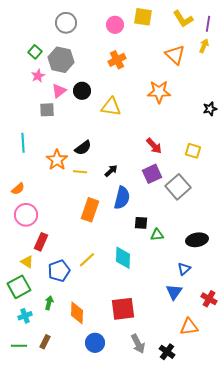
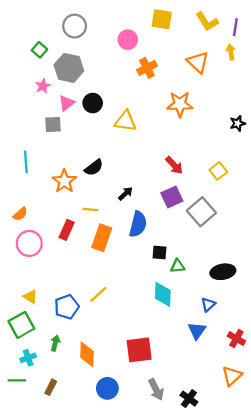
pink circle: (115, 25) -> (128, 40), moved
yellow arrow: (204, 46) -> (231, 52), turned -32
green square: (35, 52) -> (39, 50), moved
orange cross: (117, 60) -> (147, 68), moved
yellow square: (193, 151) -> (218, 171), turned 35
yellow line: (80, 172) -> (90, 209), moved
red rectangle: (41, 242) -> (67, 230), moved
cyan diamond: (123, 258) -> (163, 294), moved
orange triangle: (189, 327) -> (232, 376), moved, turned -36
green line: (19, 346) -> (17, 380), moved

